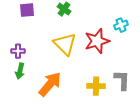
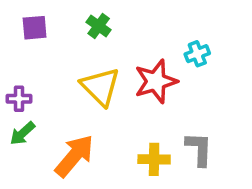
green arrow: (20, 71) -> (22, 133), turned 35

